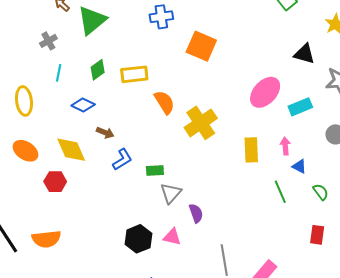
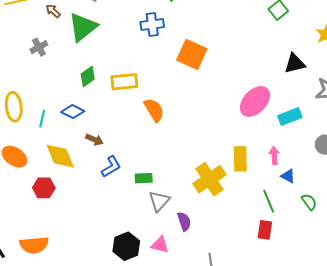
black triangle: (304, 54) -> (295, 64), turned -30
cyan line: (59, 73) -> (42, 119), moved
yellow cross: (201, 123) -> (209, 179), moved
red rectangle: (317, 235) -> (265, 230), moved

